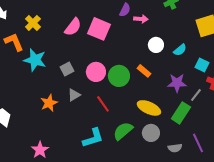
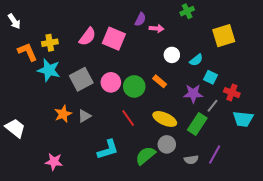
yellow cross: (33, 23) -> (50, 43), moved, turned 35
cyan square: (202, 65) -> (211, 77), moved
gray square: (67, 69) -> (81, 79), size x1.6
gray triangle: (74, 95) -> (84, 116), moved
red line: (103, 104) -> (128, 118), moved
green semicircle: (123, 131) -> (145, 156), moved
purple line: (198, 143) -> (215, 155), turned 54
pink star: (40, 150) -> (54, 162), turned -30

